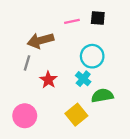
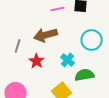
brown arrow: (40, 40) -> (46, 35), moved
cyan circle: (92, 56) -> (92, 40), moved

